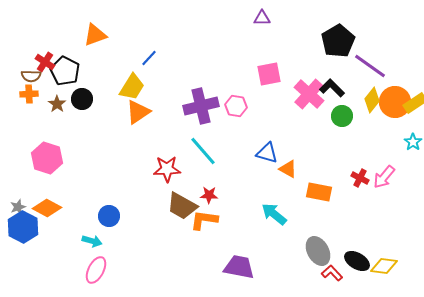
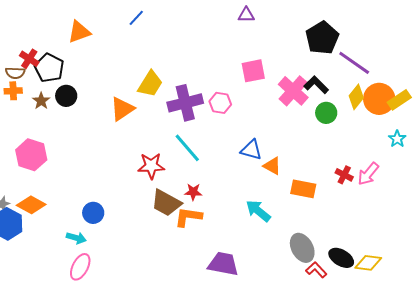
blue line: (149, 58) -> (136, 18), moved
yellow trapezoid: (132, 87) -> (150, 84), moved

